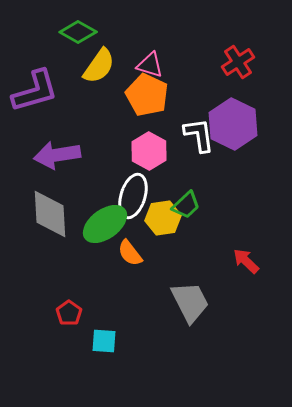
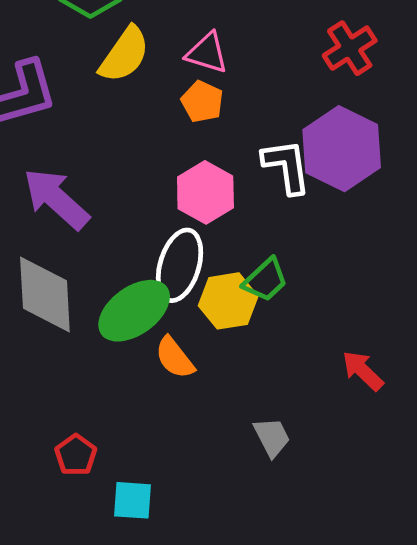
orange pentagon: (147, 95) -> (202, 102), size x0.6
purple arrow: (57, 155) -> (56, 199), turned 51
gray trapezoid: (190, 302) -> (272, 437), size x0.6

